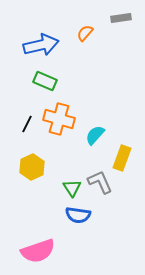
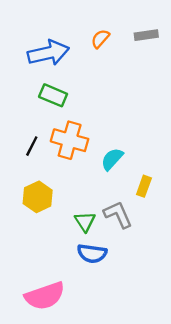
gray rectangle: (121, 18) -> (146, 35), moved
yellow rectangle: (122, 158) -> (144, 186), size x0.7

